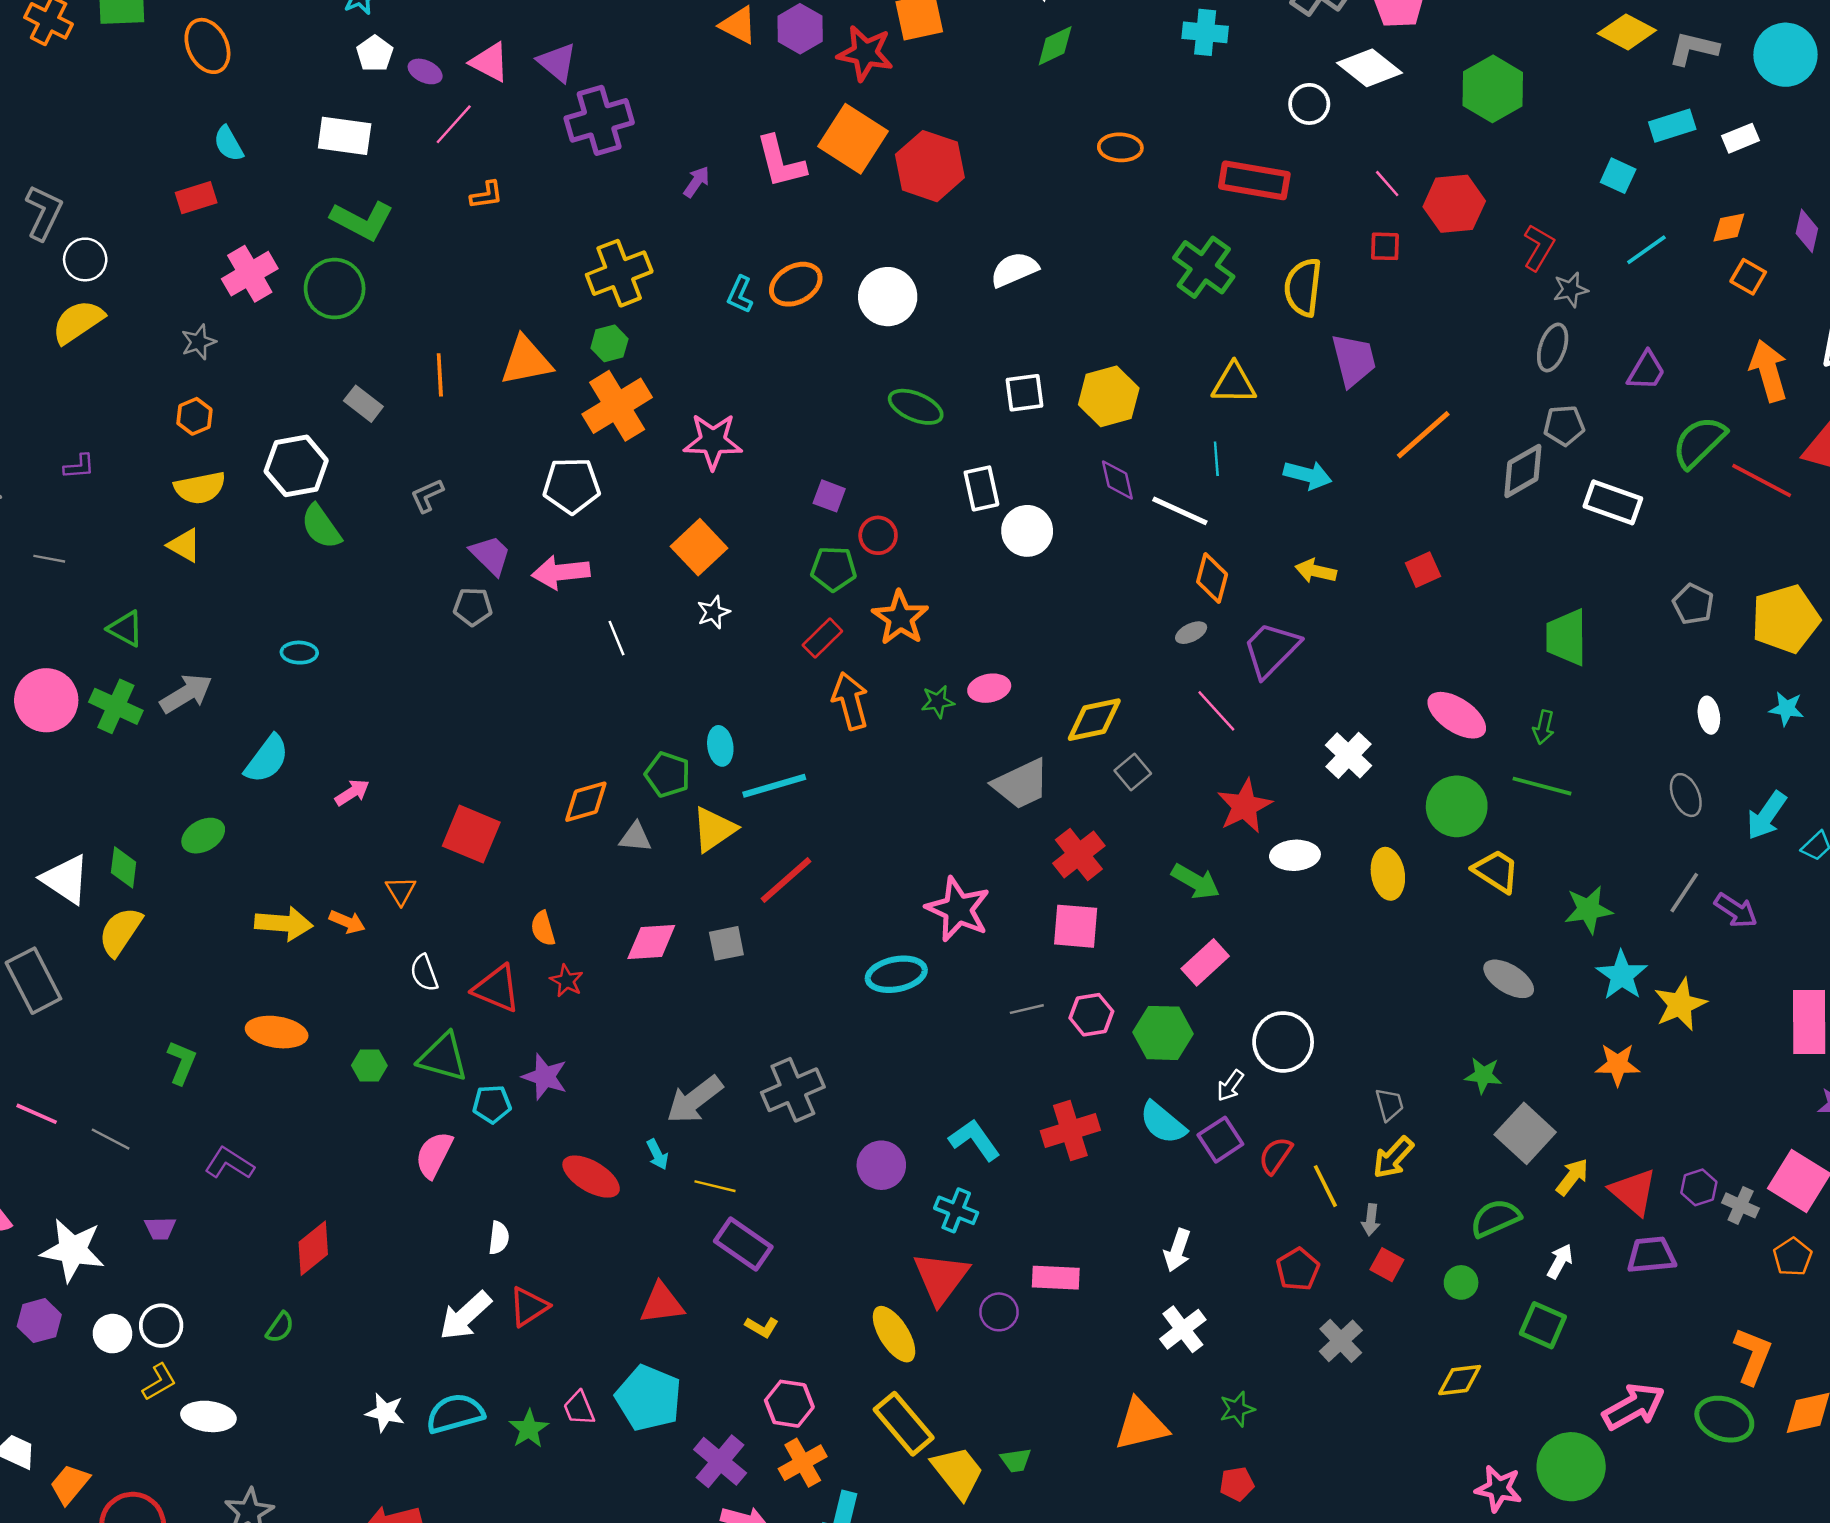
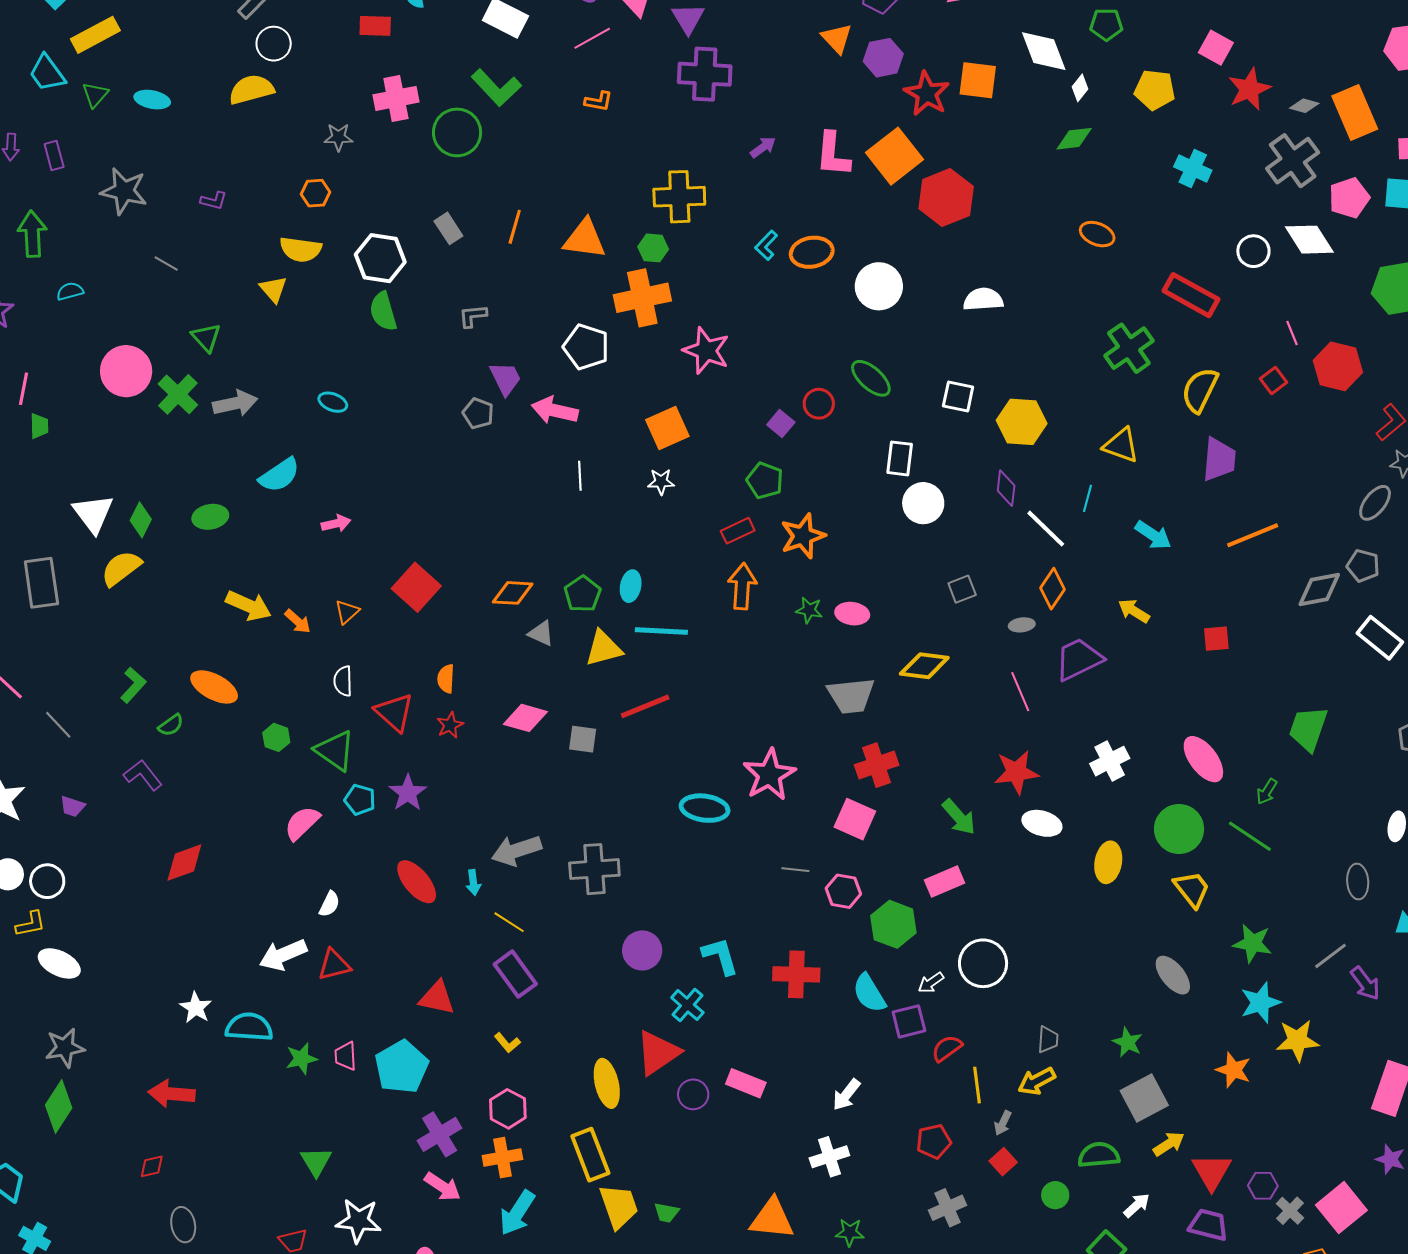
red square: (1385, 246) -> (1274, 381), turned 32
red circle: (878, 535) -> (819, 404), moved
gray square: (1133, 772) -> (962, 589), moved
green semicircle: (280, 1327) -> (171, 725), moved

